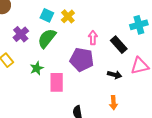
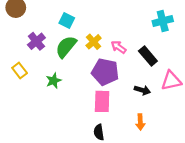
yellow cross: (68, 16) -> (94, 42), moved
cyan cross: (139, 25) -> (163, 21), moved
pink arrow: (93, 38) -> (119, 47), turned -56
pink rectangle: (57, 82) -> (102, 101), moved

